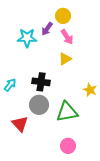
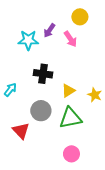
yellow circle: (63, 16) -> (80, 17), moved
yellow triangle: (65, 59) -> (68, 91), moved
black cross: (41, 82) -> (43, 74), moved

